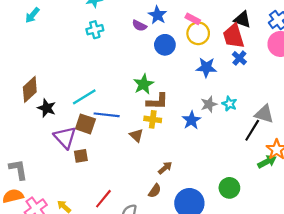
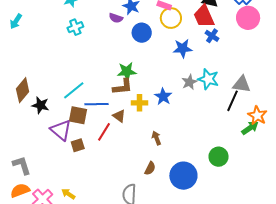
green star: (144, 84) -> (127, 71), turned 30
brown L-shape: (157, 101) -> (123, 87), moved
cyan star: (229, 104) -> (208, 79), size x1.5
blue star: (191, 120) -> (163, 97), moved
brown triangle: (136, 135) -> (119, 116), moved
brown arrow: (165, 168) -> (156, 138), moved, turned -64
red line: (103, 199) -> (104, 132), moved

